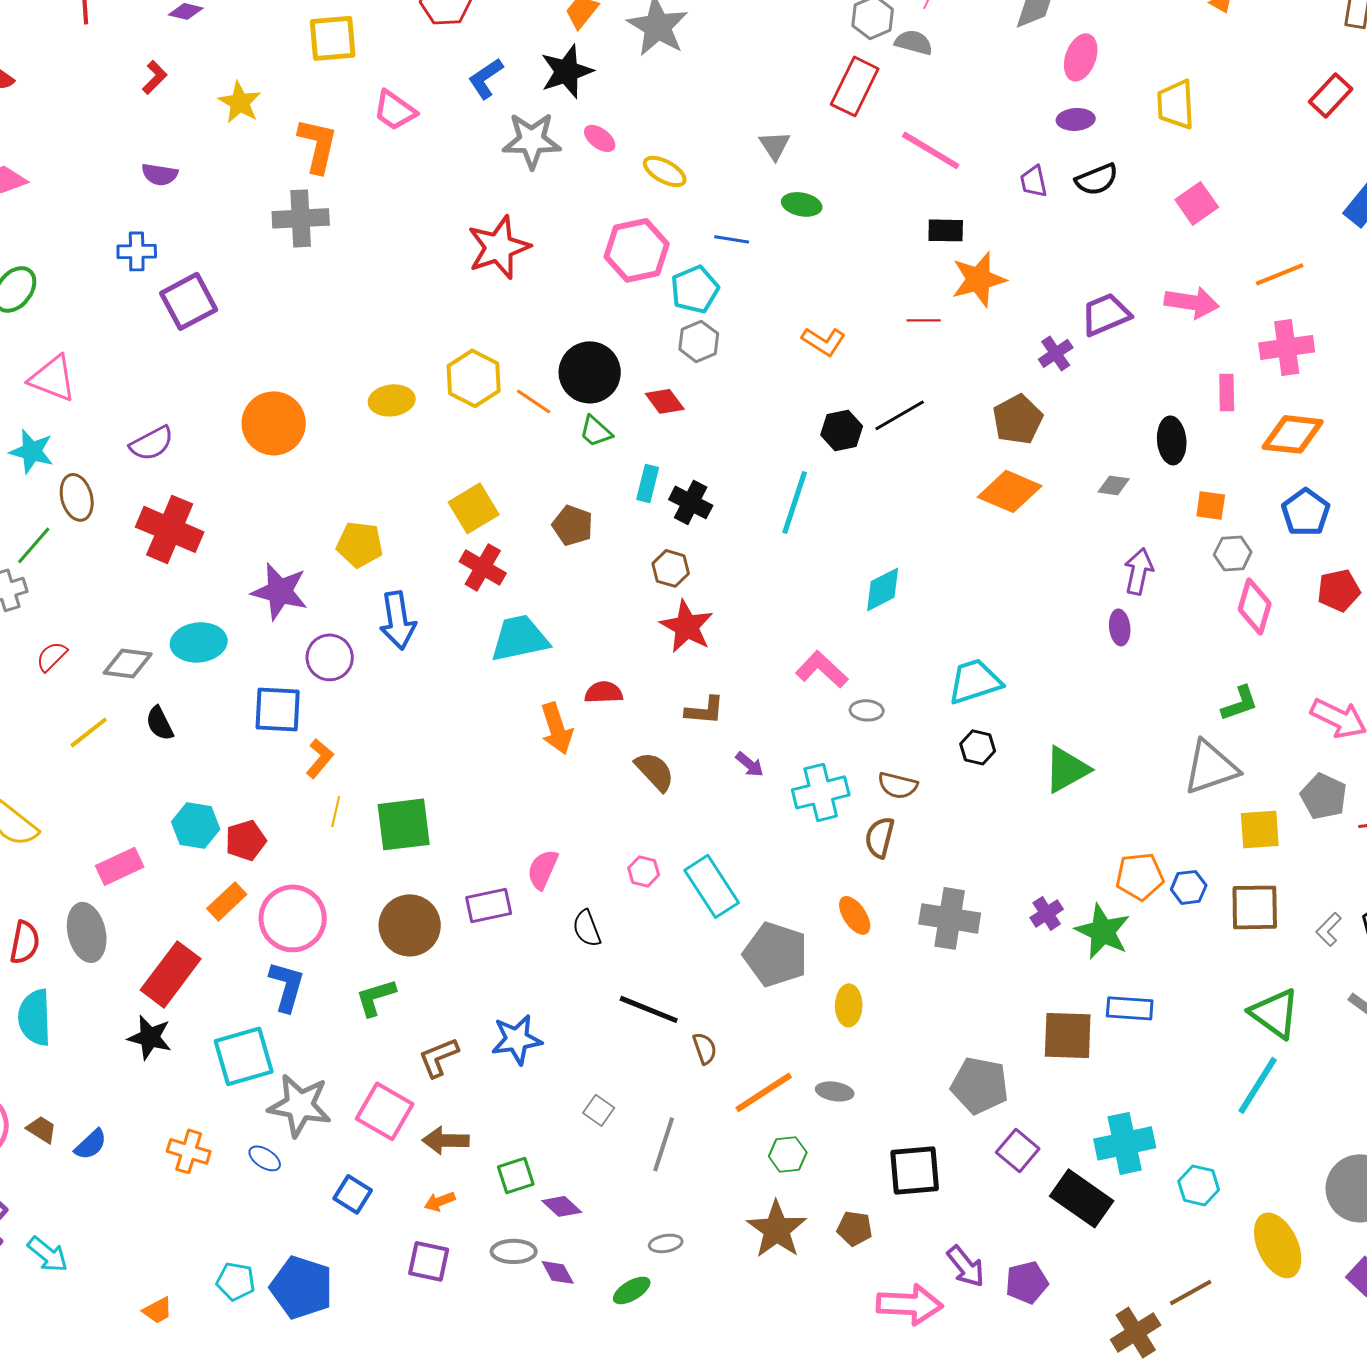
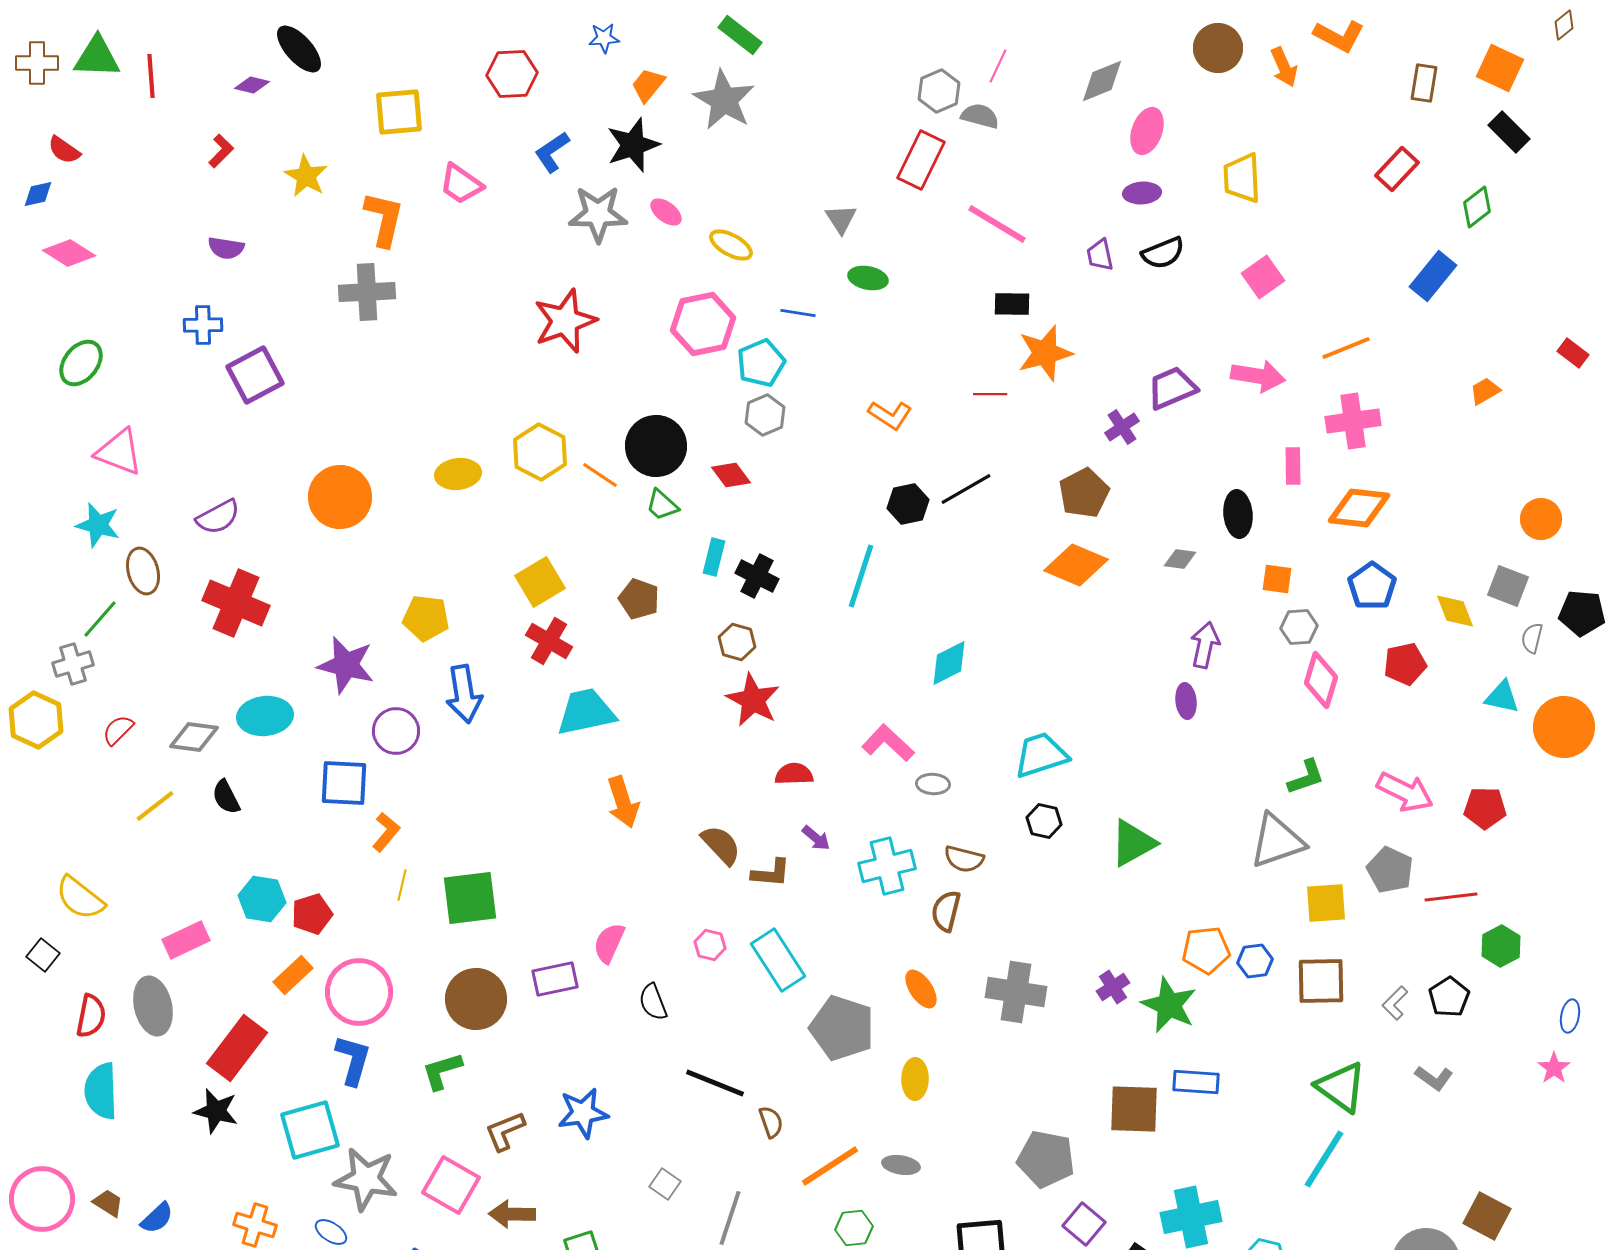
red semicircle: (604, 692) -> (794, 774), moved
brown L-shape: (705, 710) -> (771, 873), moved

